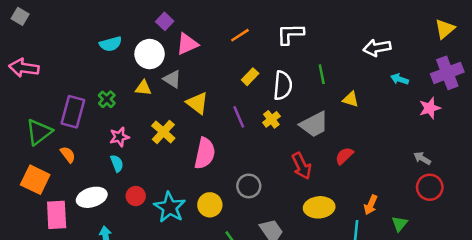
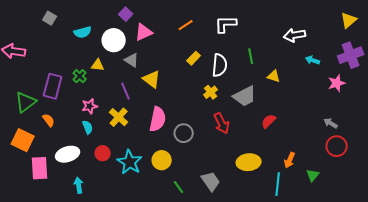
gray square: (20, 16) -> (50, 18), moved
yellow triangle: (143, 88) -> (98, 65), moved
purple line: (239, 117) -> (126, 91), moved
yellow cross: (163, 132) -> (119, 117), moved
red arrow: (302, 166) -> (222, 123), moved
gray circle: (249, 186) -> (184, 133), moved

